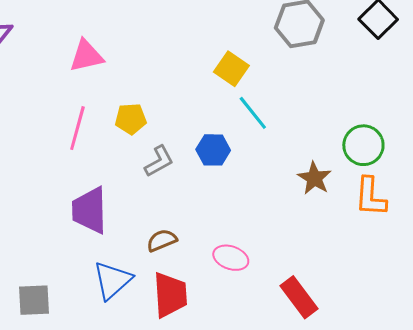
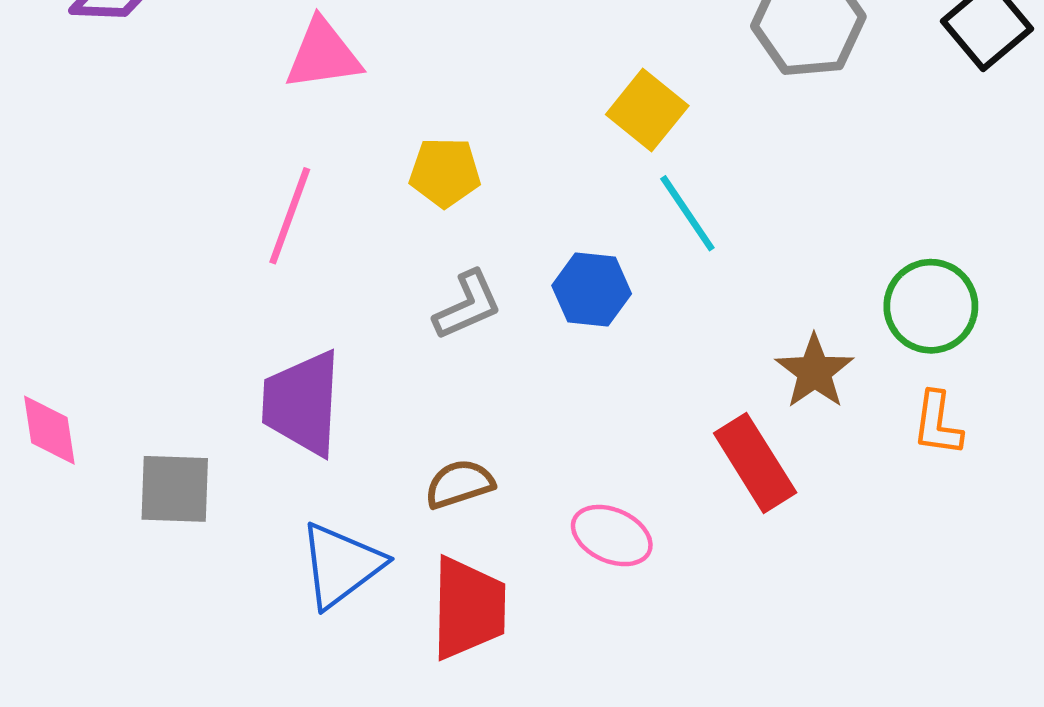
yellow pentagon: (131, 119) -> (445, 172), moved
orange L-shape: (371, 197) -> (937, 424), size x0.7
red rectangle: (299, 297) -> (755, 463), moved
gray square: (34, 300) -> (175, 489), moved

